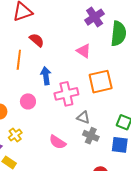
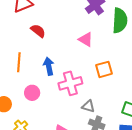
orange line: (19, 60) -> (19, 62), moved
orange square: (101, 82) -> (104, 69), size x0.7

